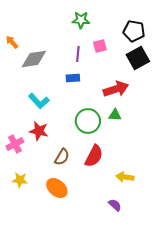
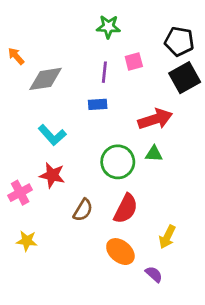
yellow arrow: (125, 177) -> (167, 237), turned -72
orange ellipse: (57, 188) -> (120, 252), moved

